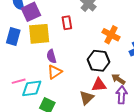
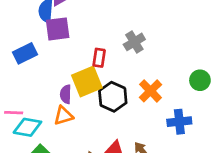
yellow square: (39, 34) -> (87, 82), moved, turned -35
blue rectangle: (13, 37) -> (25, 53), turned 30
black hexagon: (99, 61) -> (113, 97), moved

